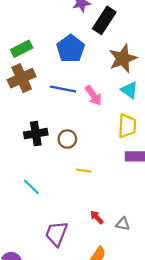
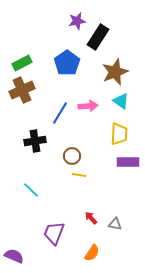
blue line: (63, 89) -> (60, 113), moved, turned -70
pink arrow: (93, 95) -> (88, 106), turned -60
brown circle: (67, 139) -> (72, 156), moved

